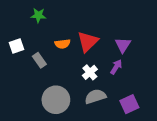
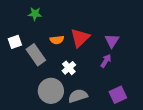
gray rectangle: (39, 60) -> (36, 55), size x1.5
white cross: (90, 72) -> (69, 68), moved
gray semicircle: (95, 96) -> (78, 96), moved

